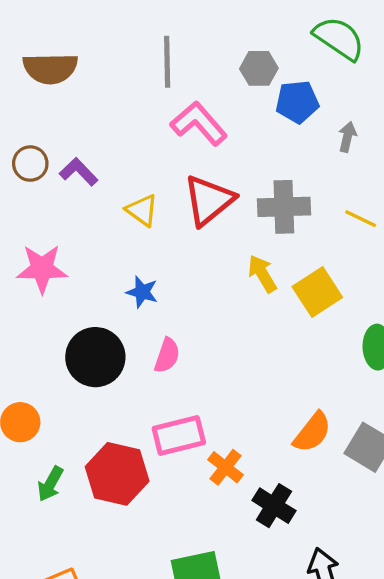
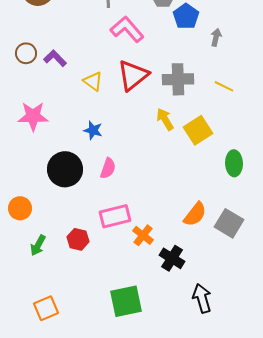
blue pentagon: (297, 102) -> (186, 16), turned -30
red hexagon: (117, 474) -> (78, 239), size x0.6

